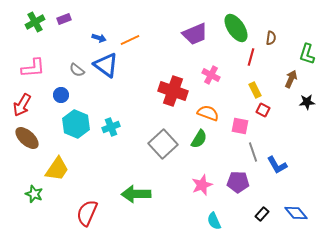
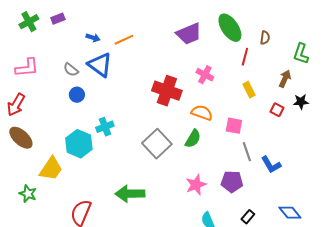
blue circle: (61, 95) -> (77, 95), moved
red square: (263, 110) -> (277, 110), moved
cyan hexagon: (76, 124) -> (79, 144), moved
black rectangle: (262, 214) -> (248, 217), moved

